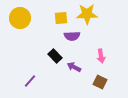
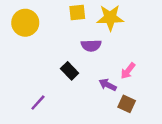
yellow square: (61, 18) -> (77, 13), moved
pink arrow: (101, 56) -> (128, 71), turned 48
purple arrow: (74, 67) -> (108, 85), moved

